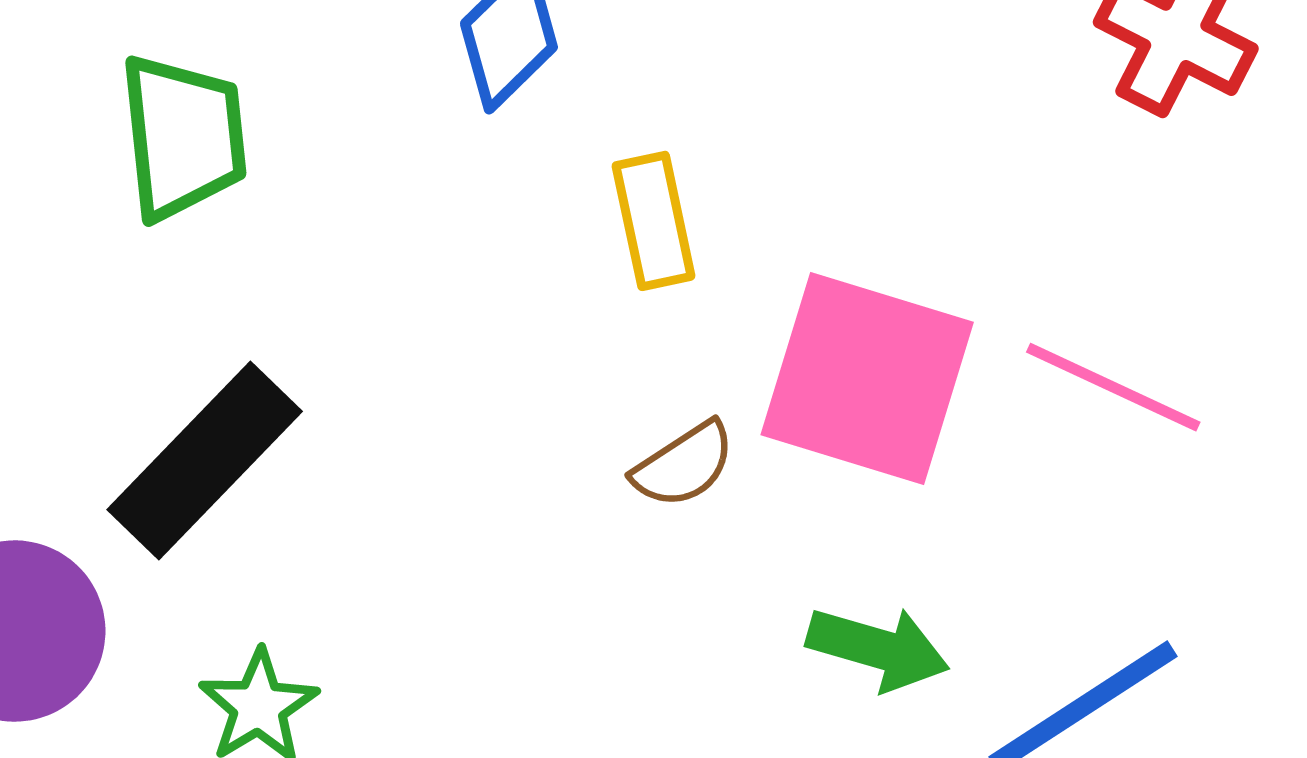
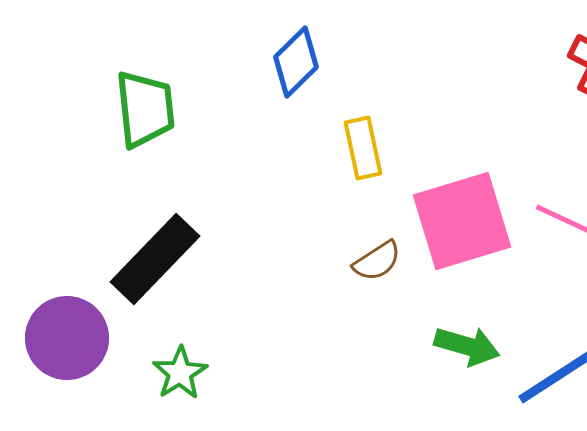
pink square: (867, 379) -> (462, 221), turned -34

